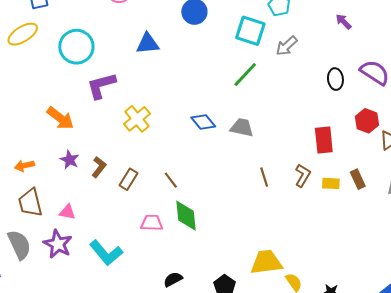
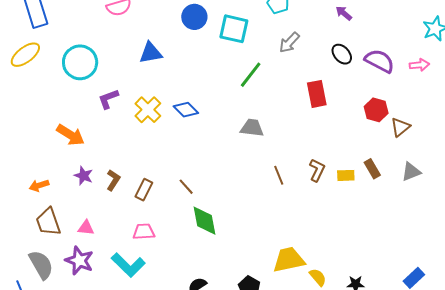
cyan square: (250, 31) -> (234, 29), moved
black ellipse: (335, 79) -> (342, 54), moved, turned -30
purple L-shape: (101, 86) -> (108, 99), size x0.7
yellow cross: (137, 119) -> (148, 110), moved
blue diamond: (203, 122) -> (186, 110), moved
red rectangle: (324, 140) -> (317, 94), moved
pink trapezoid: (152, 223) -> (144, 232), moved

